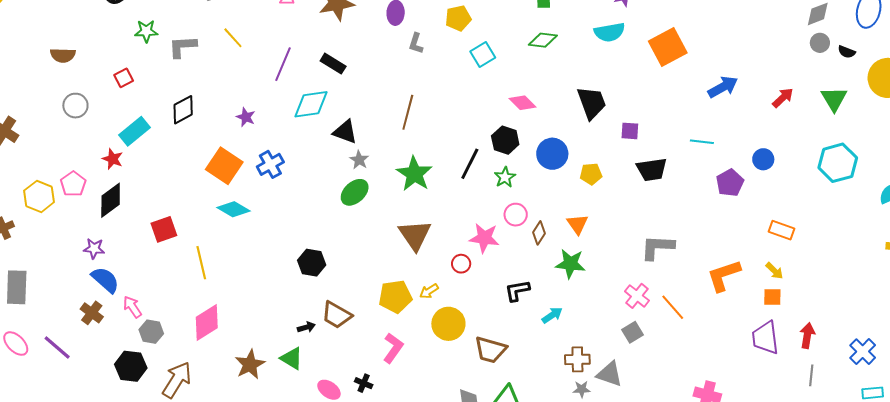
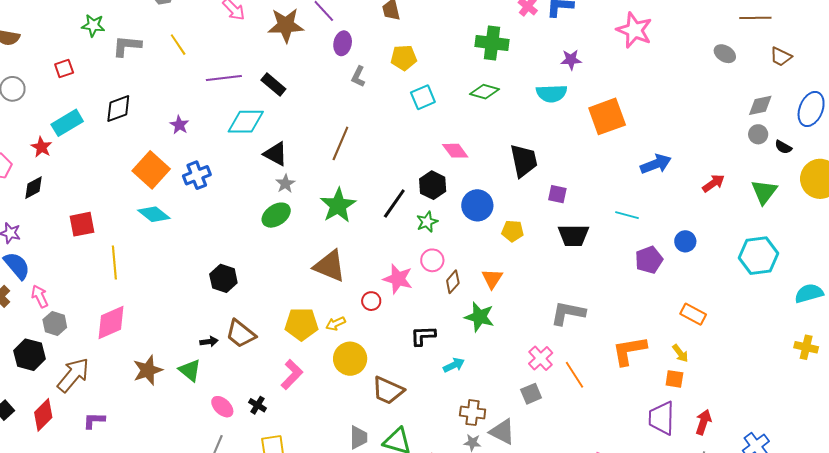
purple line: (283, 64) -> (224, 78), turned 52
black diamond: (111, 200) -> (33, 188), size x0.7
brown triangle: (415, 235) -> (330, 266), turned -42

